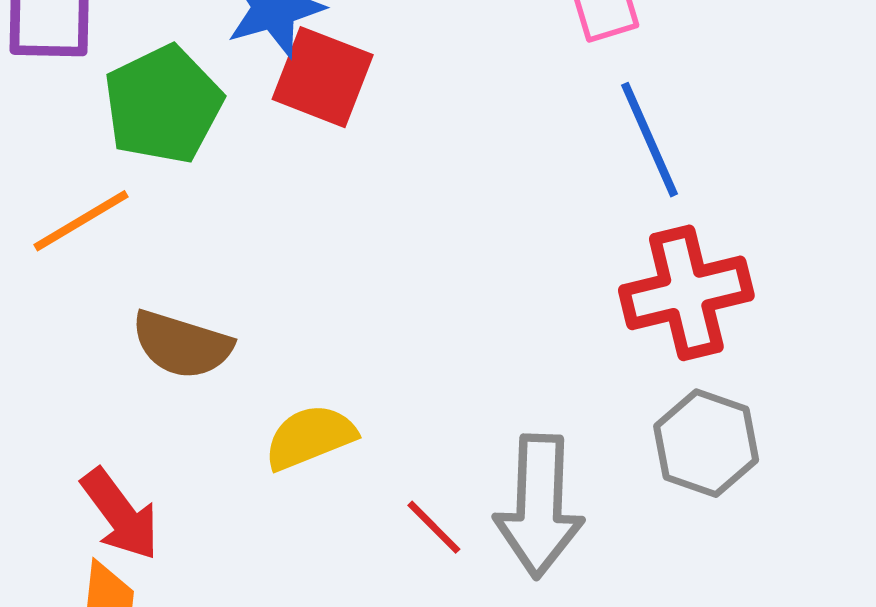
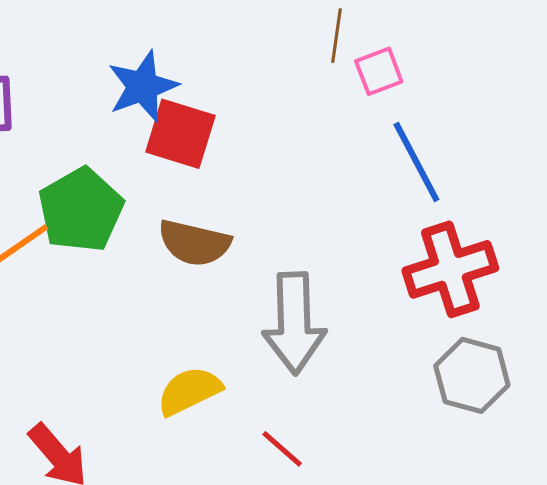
green pentagon: (163, 105) -> (81, 210), moved
brown semicircle: (182, 345) -> (194, 243), moved
gray arrow: (539, 506) -> (294, 323), moved

